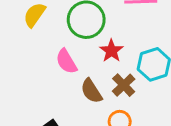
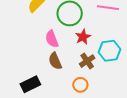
brown semicircle: (91, 91) -> (55, 61), moved

